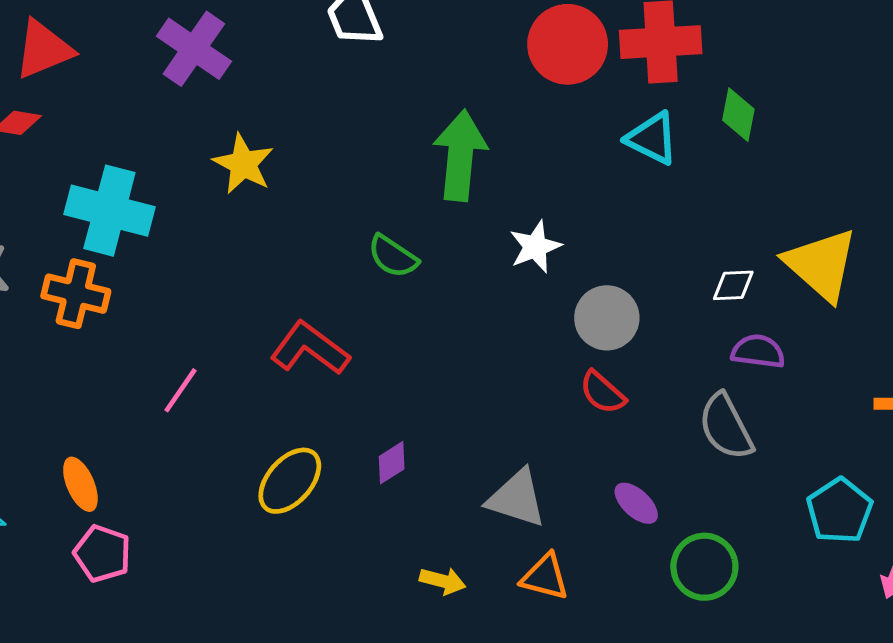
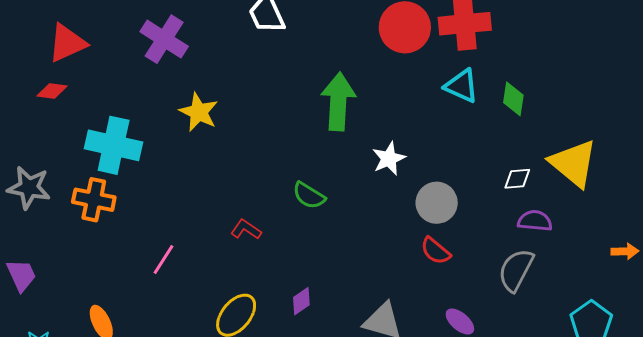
green diamond: (738, 115) -> (513, 99), moved
green semicircle: (393, 256) -> (309, 196), moved
red L-shape: (310, 348) -> (246, 229), size x0.6
gray semicircle: (726, 427) -> (516, 270), turned 57

